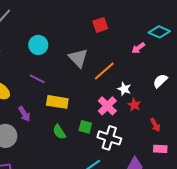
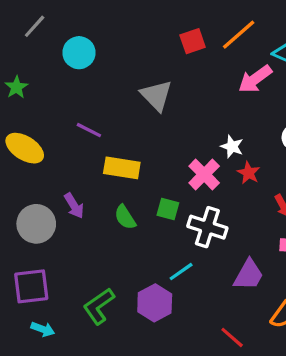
cyan circle: (38, 45) -> (79, 53), moved
pink arrow: (138, 48) -> (255, 79), size x1.5
orange line: (104, 71) -> (239, 35), moved
purple arrow: (24, 114) -> (74, 206), moved

